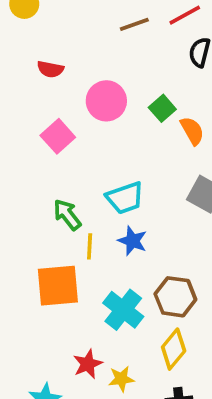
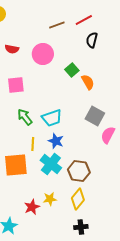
pink circle: (106, 101) -> (43, 54), moved
pink square: (58, 136) -> (16, 85), turned 36
green arrow: (67, 215) -> (25, 117), moved
cyan cross: (123, 310) -> (51, 164), moved
yellow star: (121, 379) -> (50, 199), moved

